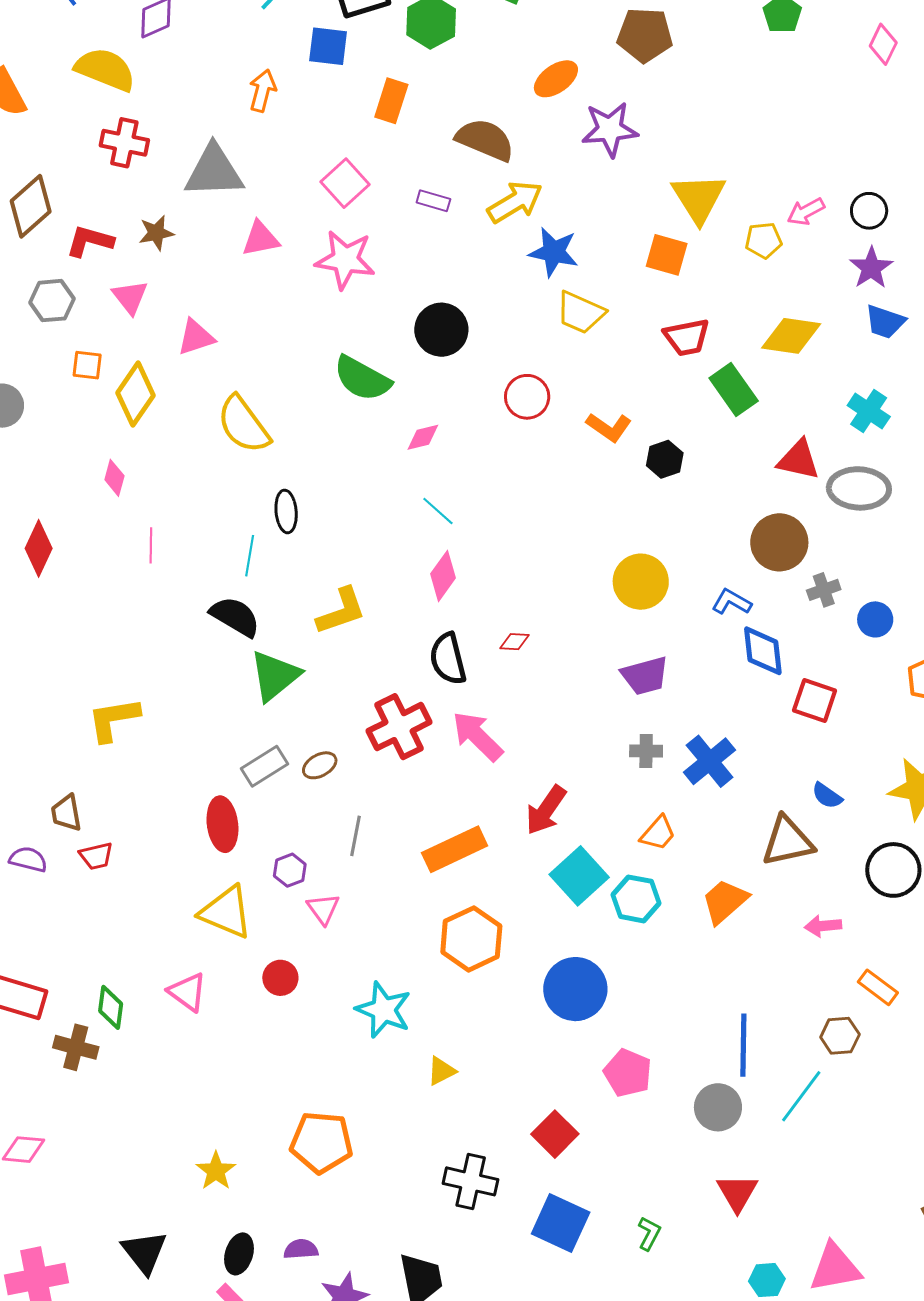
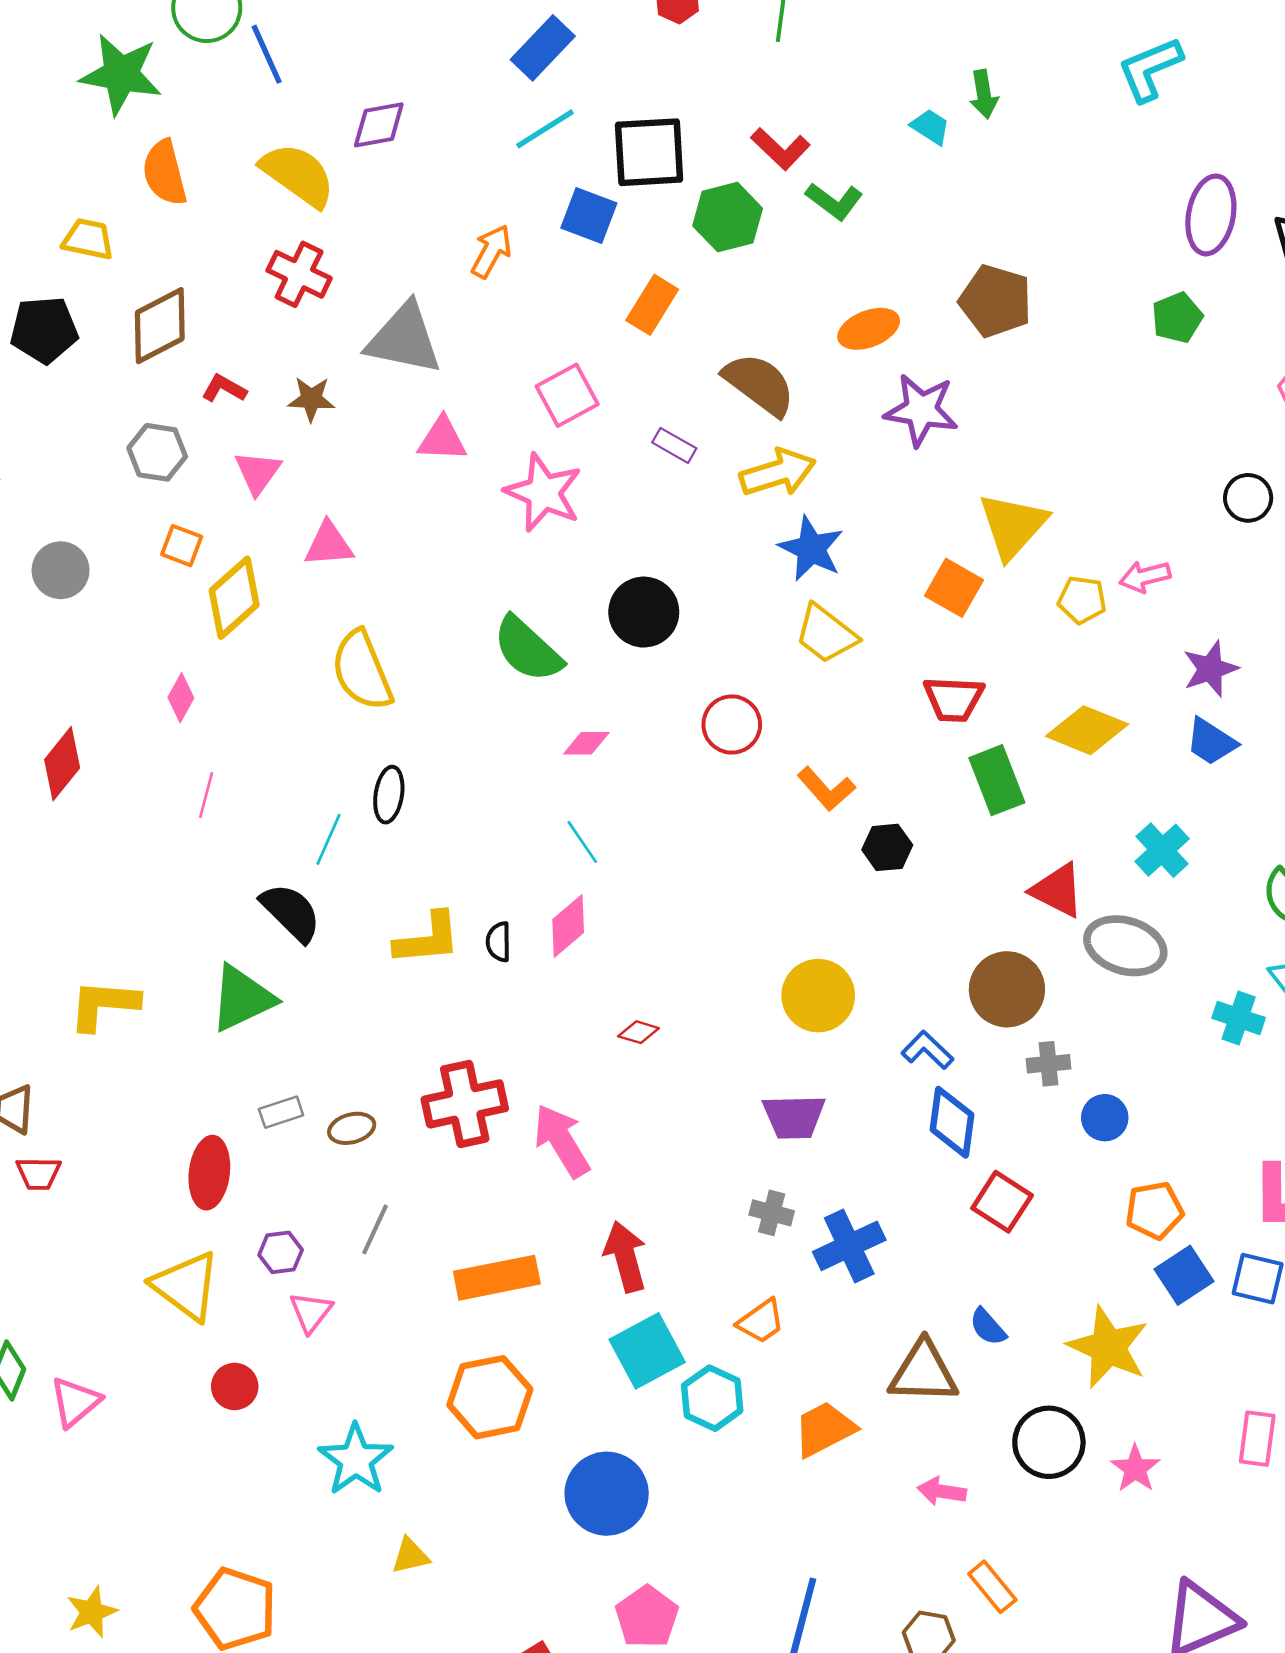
black circle: (869, 211) -> (1248, 498), moved
red L-shape: (90, 241) -> (224, 389), size x0.7
black semicircle: (448, 659) -> (499, 942), moved, size x0.6
green triangle: (275, 676) -> (242, 998), moved
gray rectangle: (264, 766) -> (281, 1112), size x0.7
red arrow: (546, 810) -> (625, 1257), turned 116
pink triangle: (187, 992) -> (75, 1402), moved, turned 30

